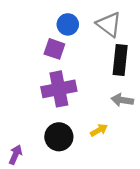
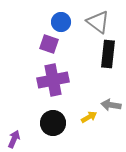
gray arrow: (122, 100) -> (111, 105), moved

